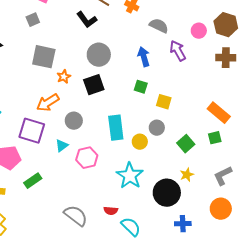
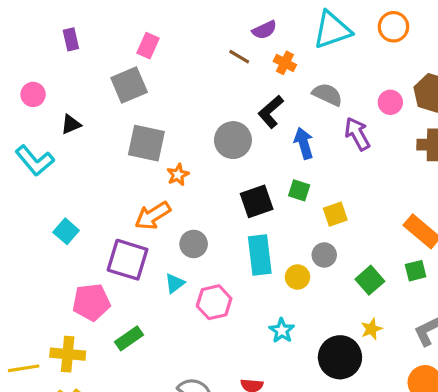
gray square: (33, 20) -> (129, 85), size x1.6
black L-shape: (87, 20) -> (271, 112), moved, turned 85
black square: (94, 85) -> (257, 201), moved
yellow square: (164, 102) -> (335, 214), turned -35
cyan star: (130, 176) -> (282, 331), size x0.6

